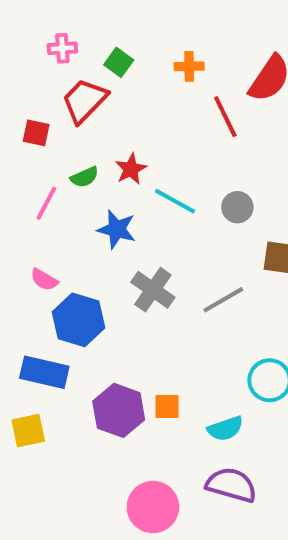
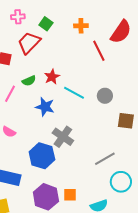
gray line: (223, 300) -> (105, 159), moved
blue hexagon: (78, 320) -> (42, 156), moved

